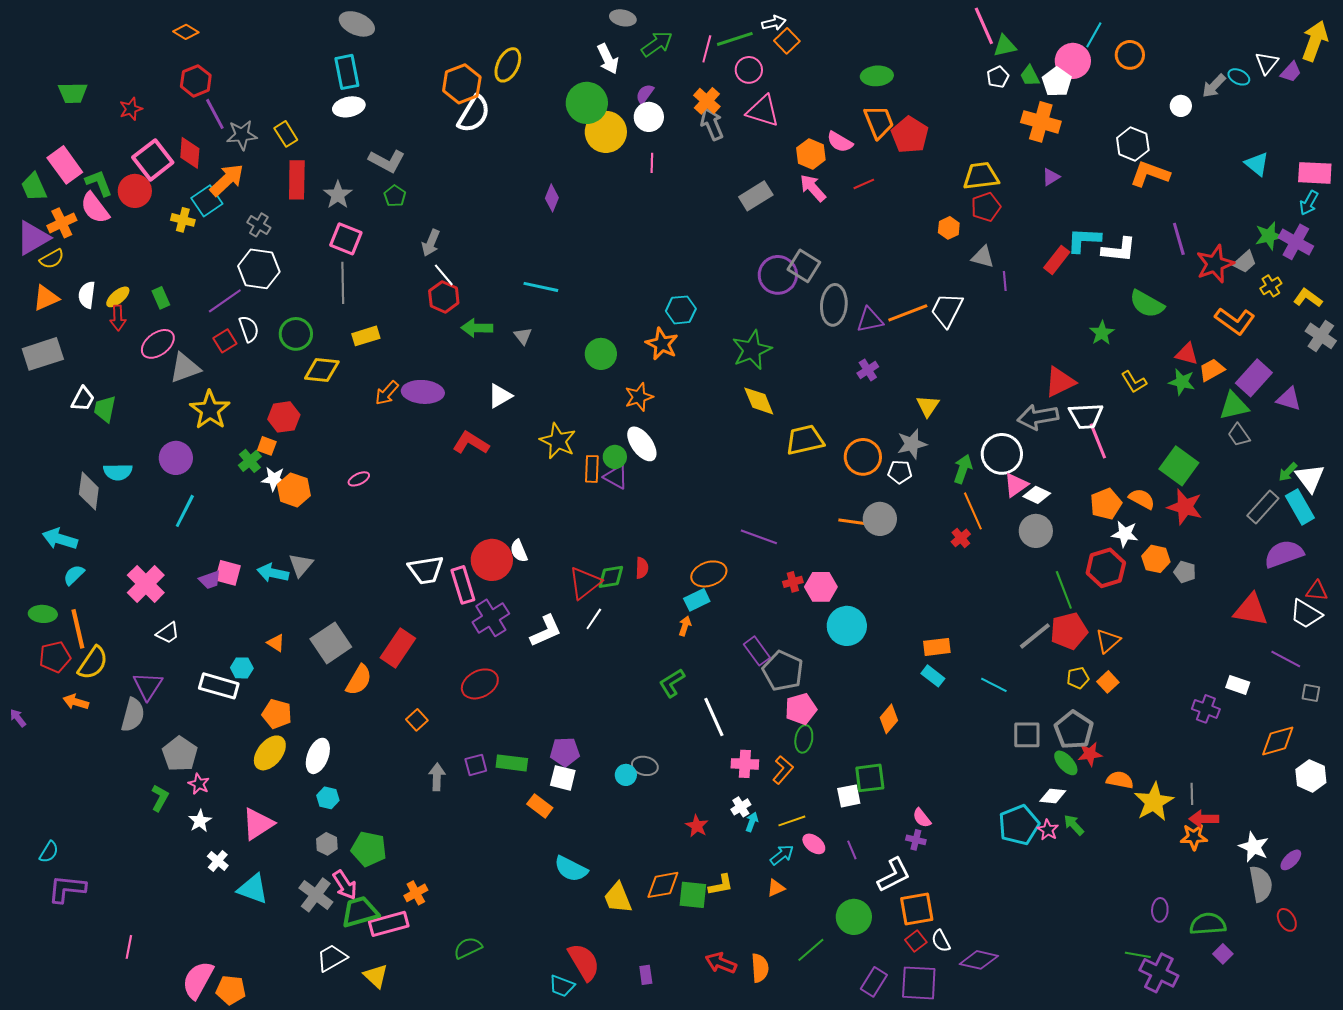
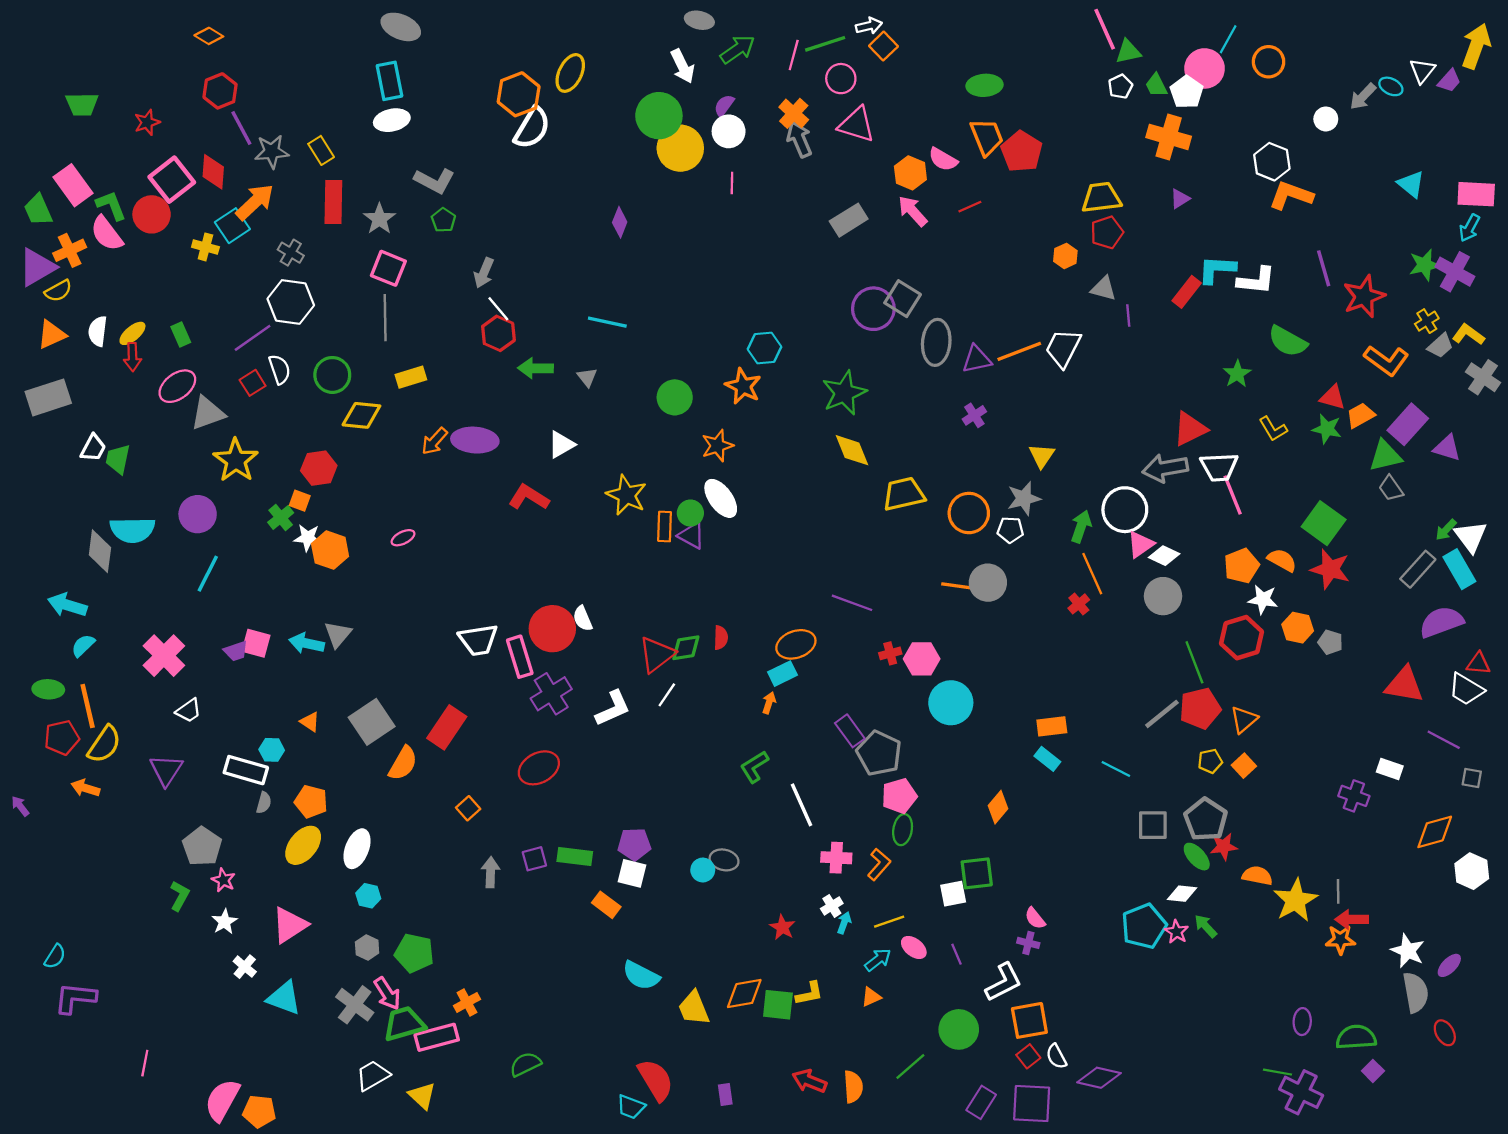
gray trapezoid: (1245, 262) -> (1440, 346), moved
cyan semicircle: (118, 472) -> (132, 530), size x1.4
gray semicircle: (133, 715) -> (264, 803), moved, size x0.6

